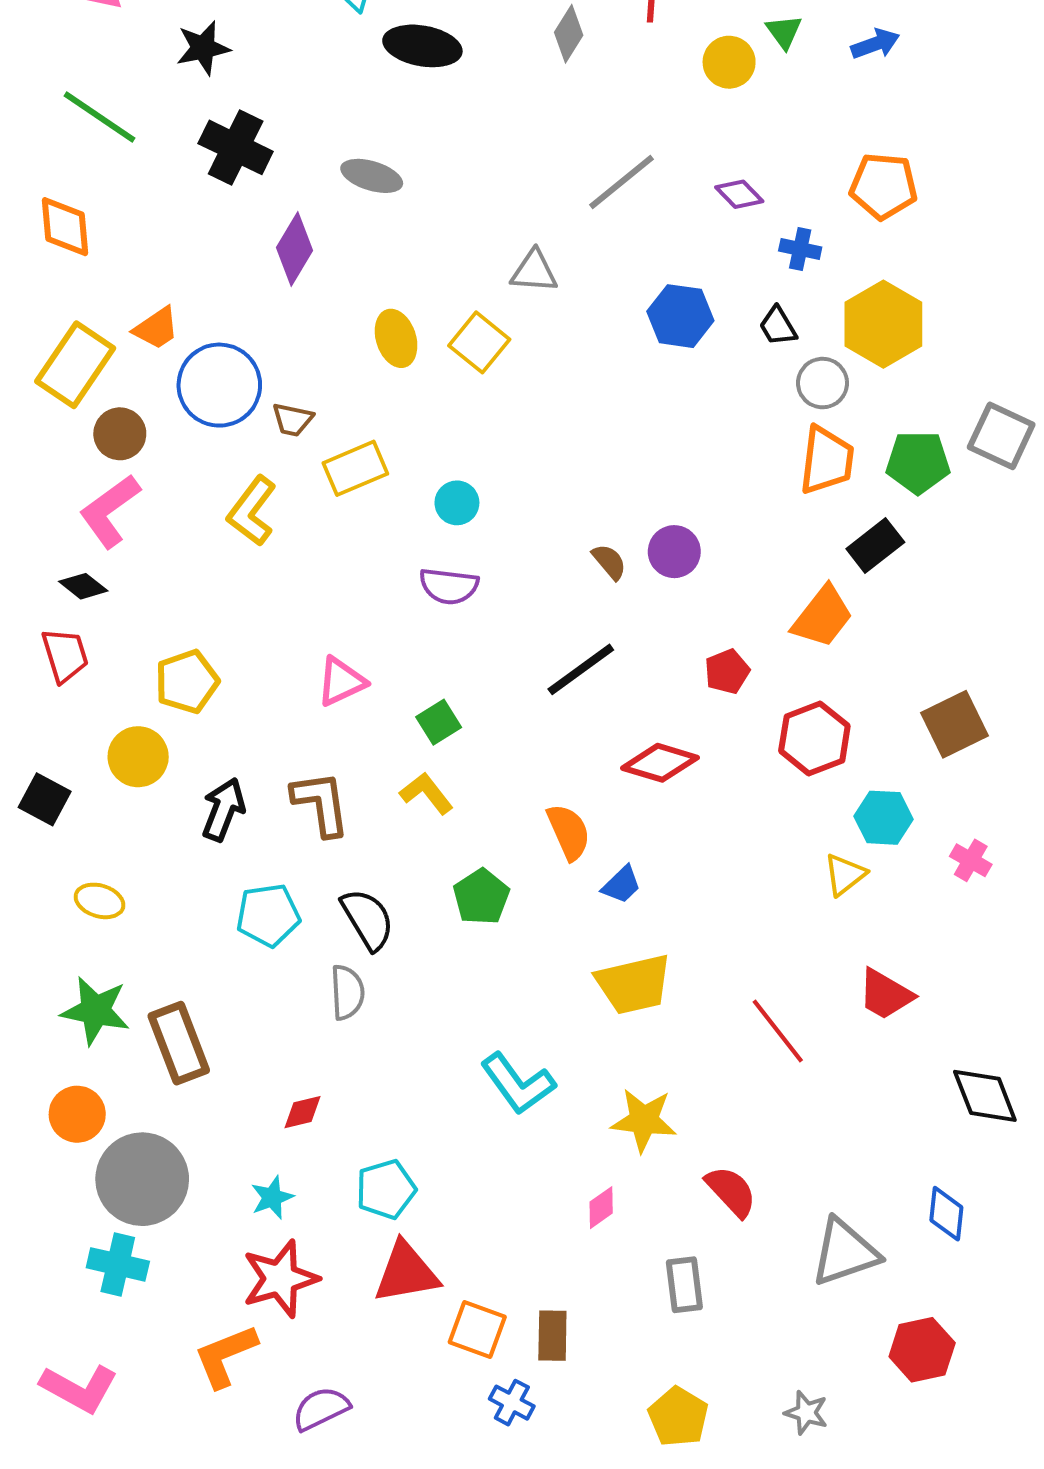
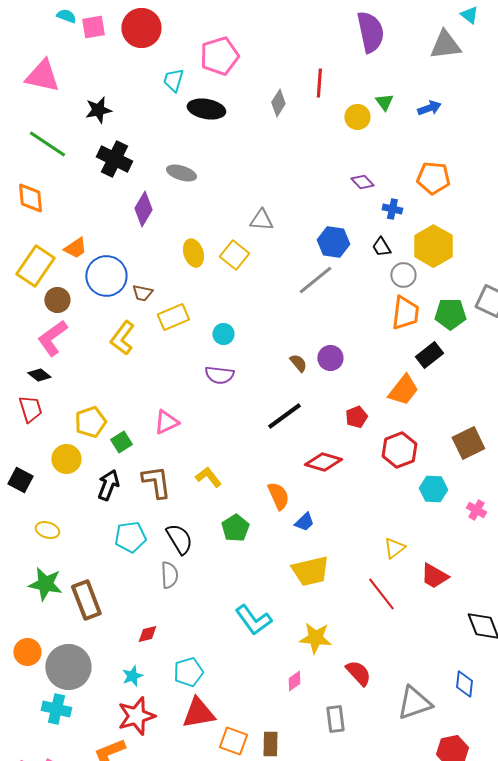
gray line: (621, 182) -> (315, 280), moved
green square: (439, 722) -> (121, 442), moved
yellow triangle: (845, 875) -> (394, 548), moved
orange circle: (77, 1114) -> (27, 652), moved

